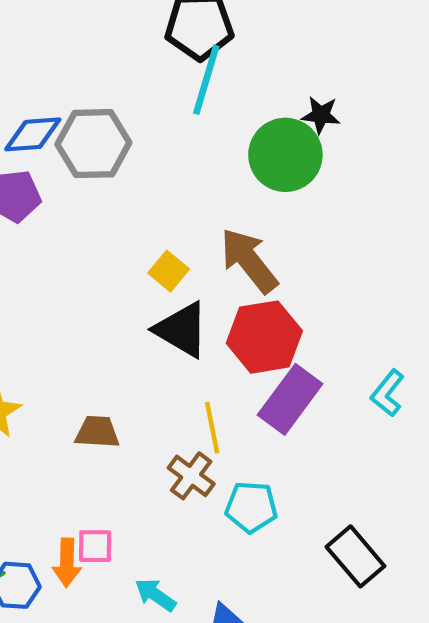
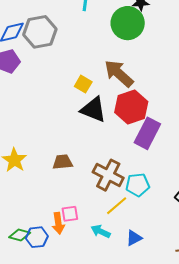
yellow line: (212, 428) -> (117, 206), moved, turned 70
brown cross: (191, 476) -> (108, 175), size x1.4

